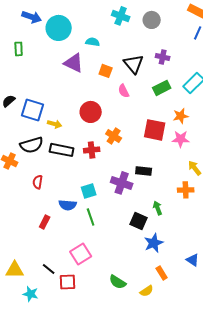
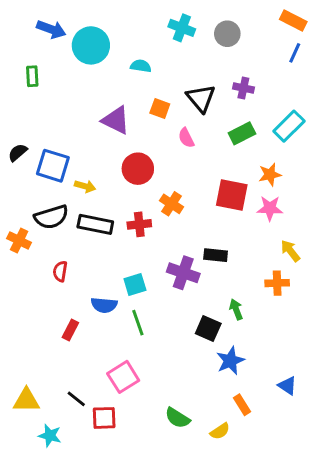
purple triangle: (74, 63) -> (116, 120), moved

